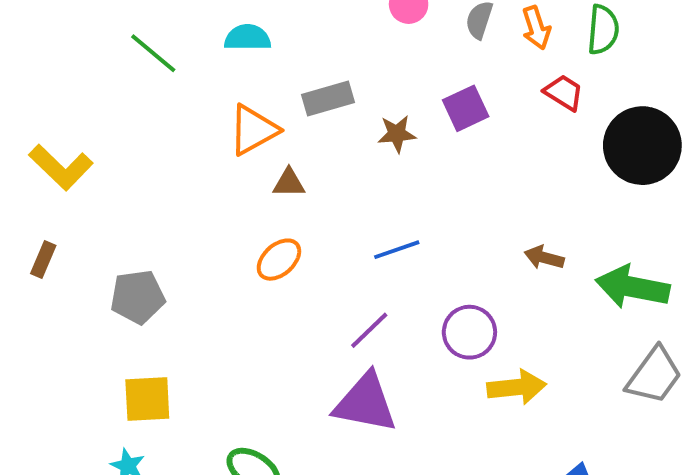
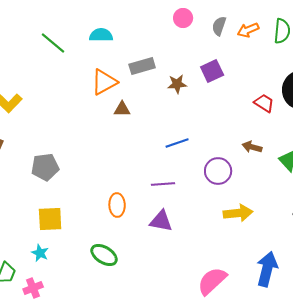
orange arrow: (536, 28) -> (248, 30), turned 85
red trapezoid: (564, 93) -> (264, 103), moved
orange ellipse: (279, 260) -> (117, 205), moved, turned -50
purple line: (369, 330) -> (163, 184), turned 40
purple circle: (469, 332) -> (218, 171), moved
purple triangle: (365, 403) -> (161, 221), size x0.7

